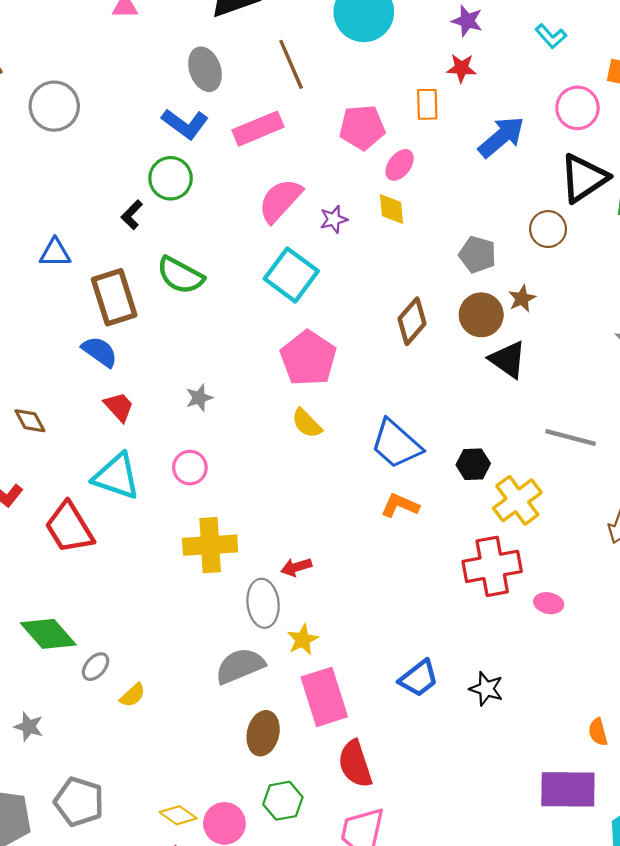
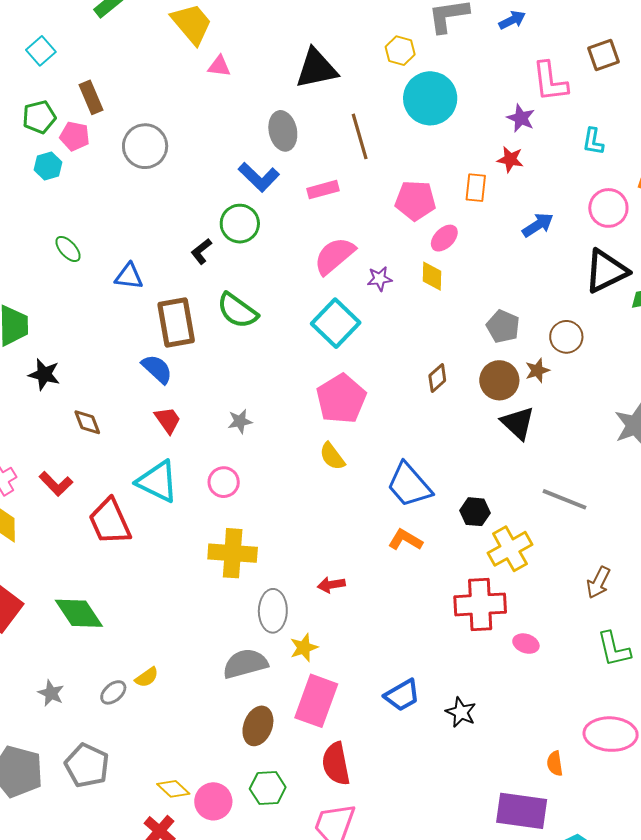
cyan L-shape: (551, 36) -> (593, 141), turned 44
pink rectangle: (258, 129) -> (323, 190), size x0.7
blue arrow: (501, 137) -> (538, 225), size x0.7
brown circle: (548, 229) -> (566, 337), moved
brown diamond: (412, 321) -> (437, 378), size x0.7
red arrow: (296, 567) -> (331, 585), moved
gray ellipse: (96, 667) -> (113, 692), moved
pink rectangle: (324, 697) -> (316, 701), turned 30

